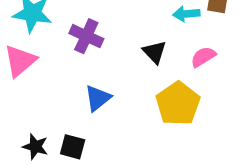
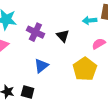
black triangle: (155, 52) -> (63, 36), moved

